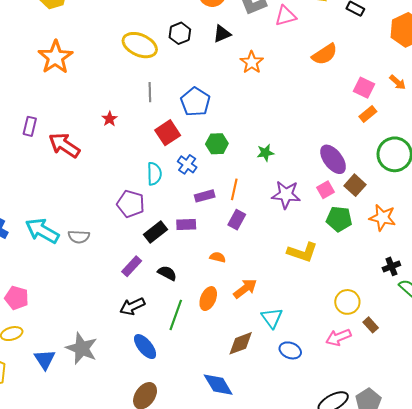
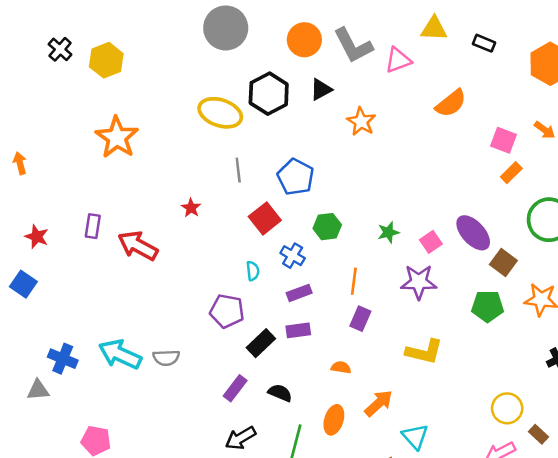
black hexagon: (180, 33) -> (269, 94), size x1.5
cyan semicircle: (154, 174) -> (253, 271), size x0.7
pink square: (326, 190) -> (431, 242), moved
purple rectangle: (205, 196) -> (299, 293), moved
yellow L-shape: (302, 252) -> (424, 352), moved

